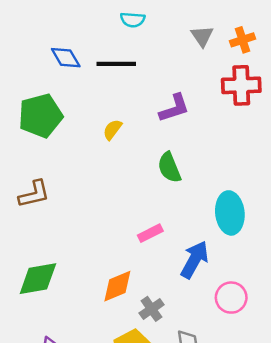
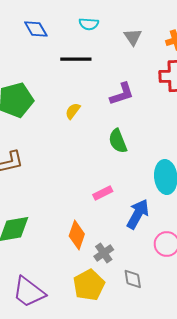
gray triangle: (202, 36) -> (133, 37), moved
blue diamond: (66, 58) -> (36, 29), moved
orange diamond: (117, 286) -> (77, 235), turned -48

